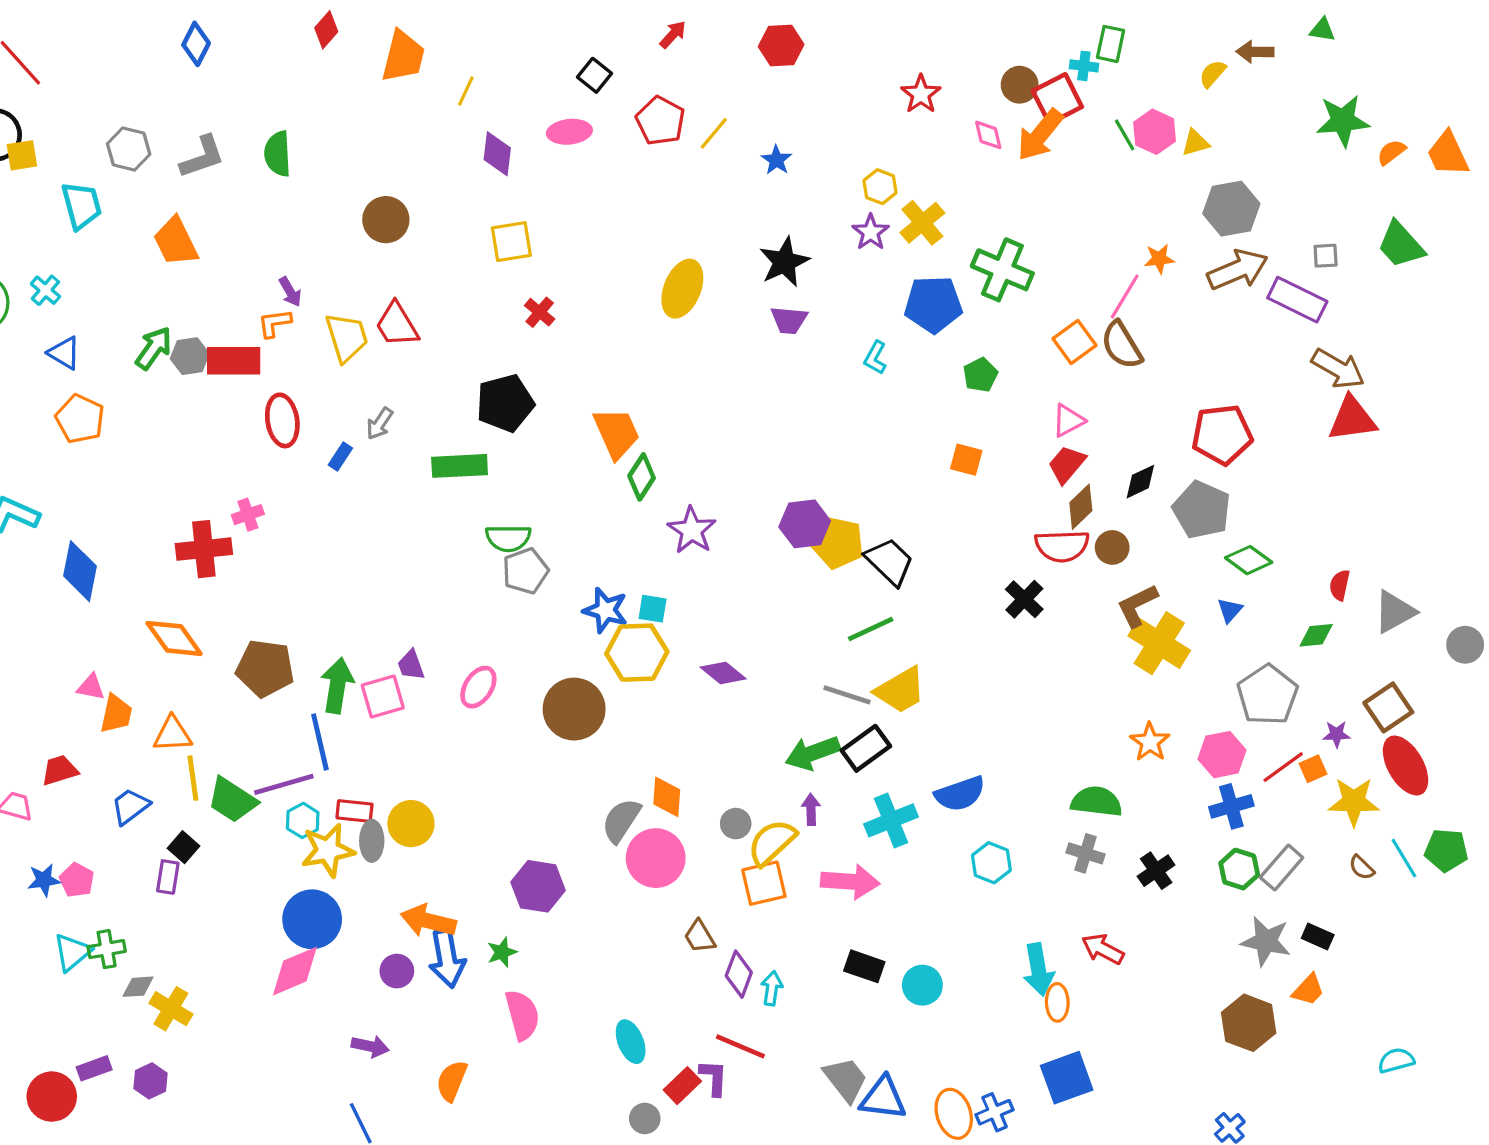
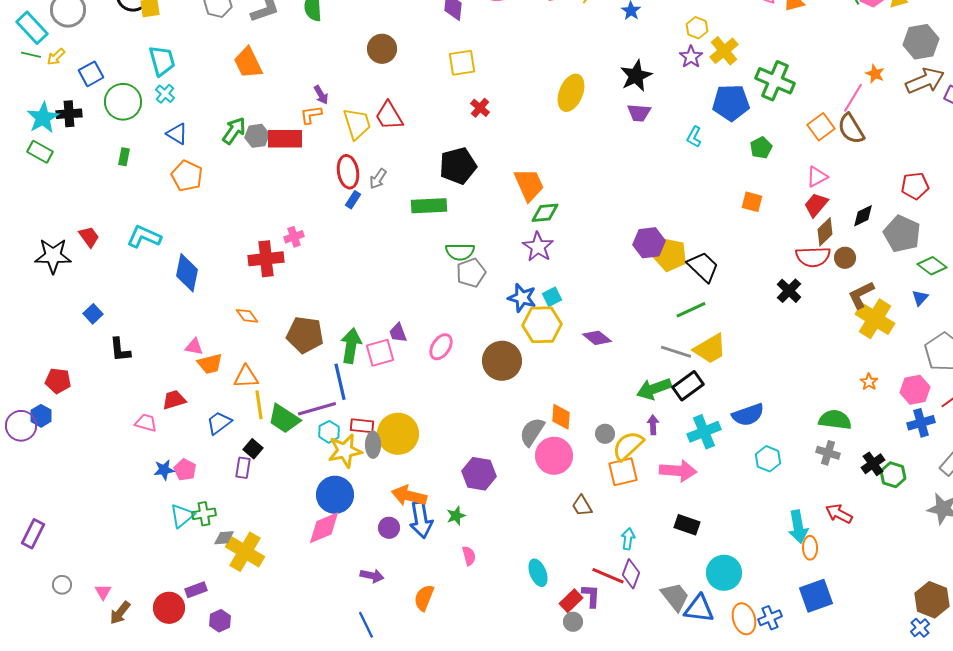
cyan trapezoid: (82, 206) -> (162, 61), moved
orange star: (1159, 259) -> (875, 74), turned 30
red ellipse: (282, 420) -> (348, 172), moved
red pentagon: (1222, 435) -> (915, 186), size x0.7
green diamond: (642, 477) -> (545, 213), turned 52
purple star: (692, 530) -> (538, 247), moved
cyan square: (653, 609) -> (552, 297), turned -36
orange diamond: (174, 638) -> (247, 316), size x0.6
orange trapezoid: (116, 714) -> (210, 364), turned 64
orange star: (1150, 742) -> (869, 382), size x0.7
yellow circle: (411, 824) -> (398, 434), size x1.4
green hexagon: (1239, 869) -> (893, 475), moved
purple diamond: (739, 974) -> (631, 574), moved
cyan circle: (922, 985) -> (724, 573), moved, size x1.4
yellow cross: (171, 1009) -> (245, 552), size x1.4
pink semicircle: (522, 1015) -> (469, 556), size x0.6
brown hexagon: (1249, 1023) -> (932, 600), moved
purple hexagon: (151, 1081) -> (220, 621), moved
gray circle: (645, 1118) -> (573, 622), moved

